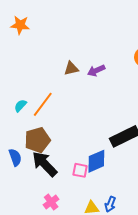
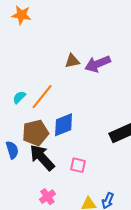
purple arrow: (96, 70) -> (98, 64), size x1.4
blue diamond: (96, 161) -> (64, 125), moved

